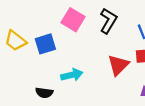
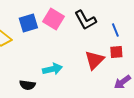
black L-shape: (108, 21) -> (85, 20), turned 120
blue square: (45, 44) -> (28, 23), moved

